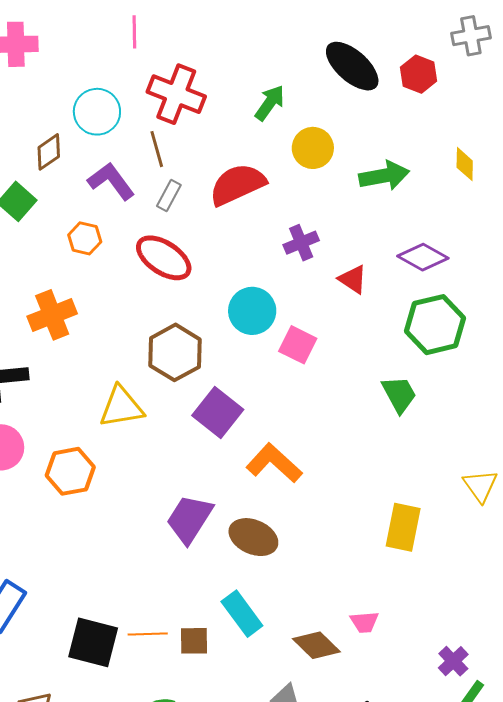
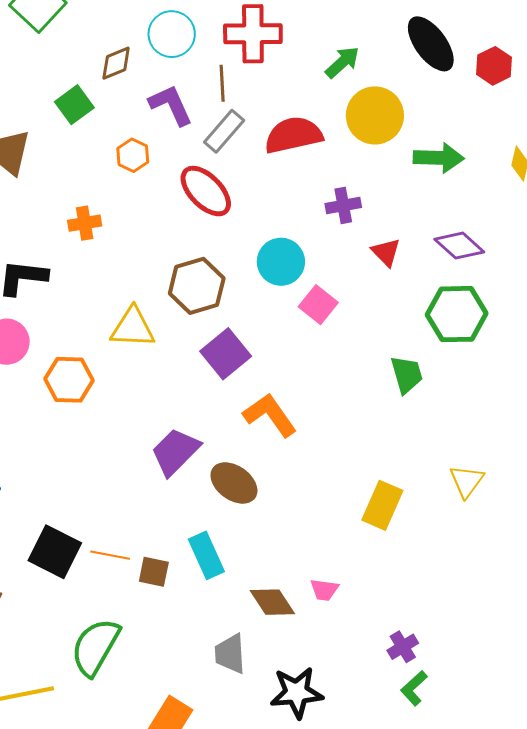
red cross: (176, 94) -> (253, 34), turned -34
yellow circle: (313, 148) -> (375, 115), size x1.4
gray rectangle: (169, 196) -> (224, 131), size x1.4
orange cross: (52, 315) -> (85, 223), size x0.7

